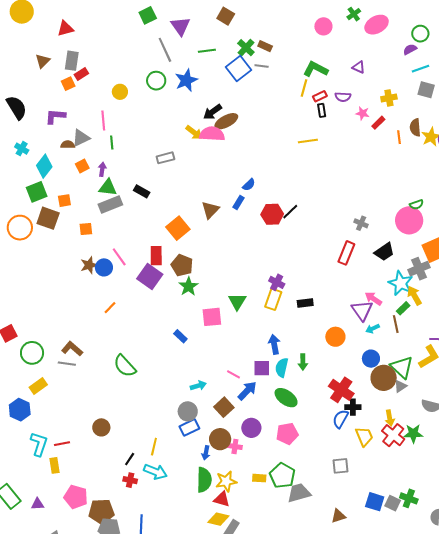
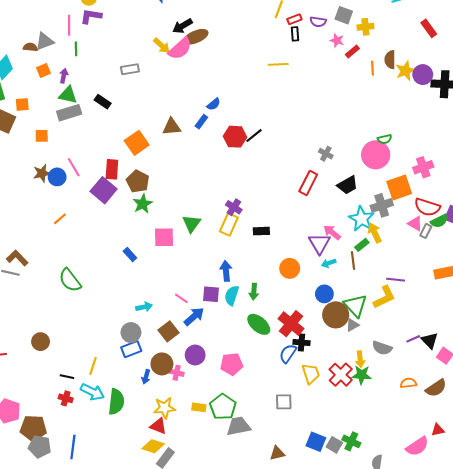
gray square: (426, 90) -> (344, 15), moved
purple L-shape: (55, 116) -> (91, 16), moved
pink semicircle: (212, 134) -> (180, 49), turned 130
brown triangle: (210, 210) -> (172, 127), turned 36
green ellipse: (286, 398) -> (259, 324), moved
yellow arrow: (390, 418) -> (360, 359), moved
black line: (130, 459) -> (67, 377), turned 64
green semicircle: (204, 480) -> (116, 402), moved

